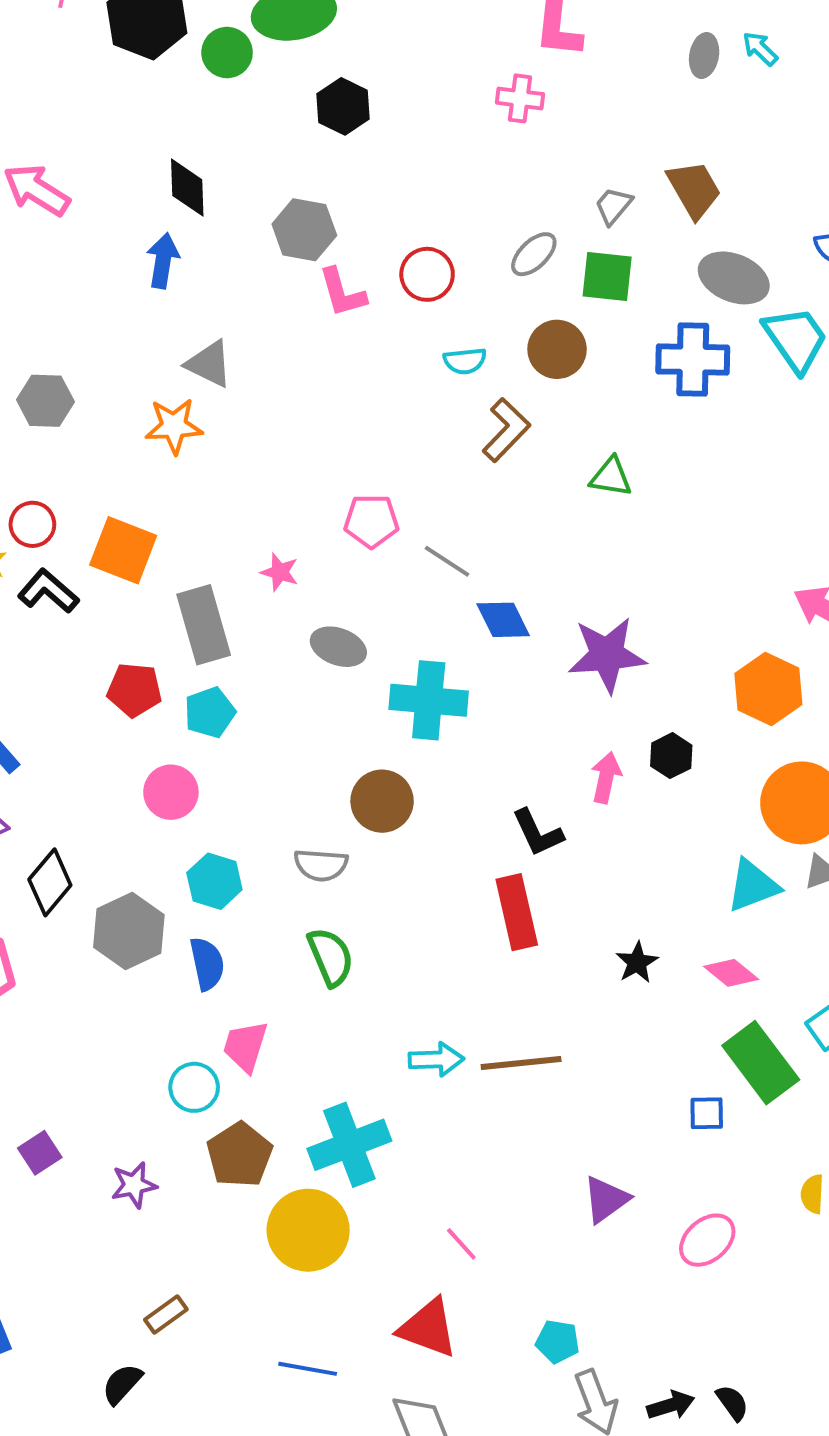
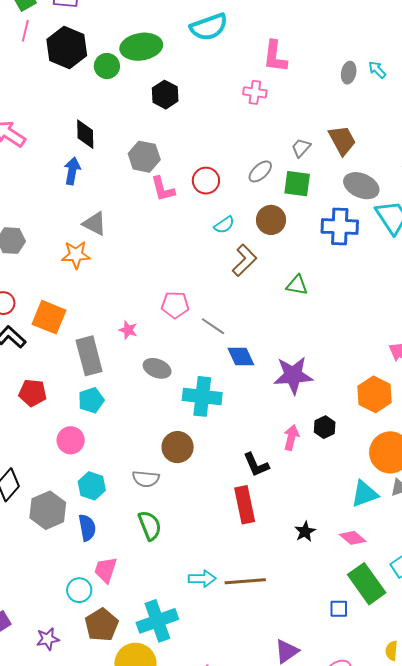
cyan semicircle: (465, 361) -> (224, 225), turned -30
red pentagon: (134, 690) -> (33, 393), moved

